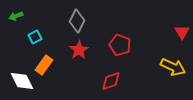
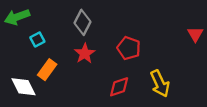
green arrow: (16, 16) -> (17, 17), size x1.6
yellow arrow: (173, 67) -> (160, 84), moved, turned 40

